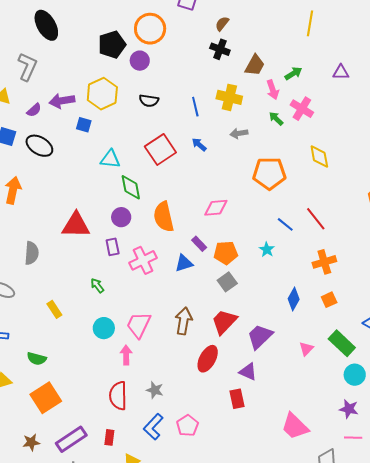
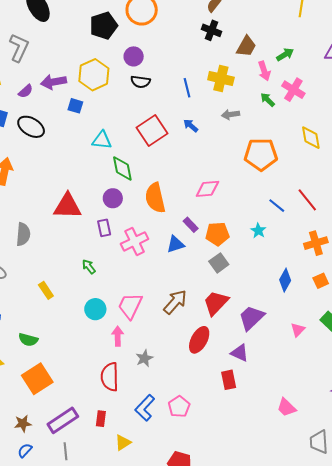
purple circle: (140, 61) -> (134, 56), moved
brown arrow: (184, 321) -> (175, 302), turned 32
gray star: (155, 390) -> (144, 358), moved, turned 30
pink trapezoid: (295, 426) -> (286, 407), size x0.7

